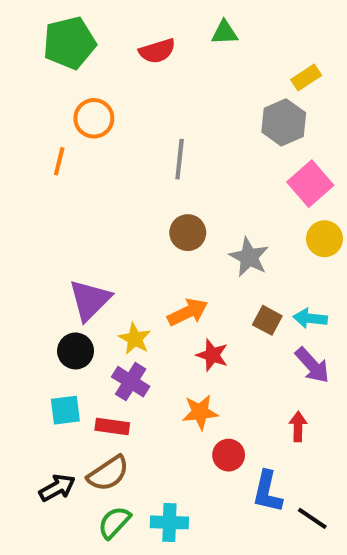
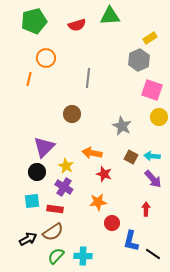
green triangle: (225, 33) -> (110, 16), size x1.5
pink square: (310, 184) -> (152, 90), turned -30
brown circle: (188, 233) -> (72, 114), moved
orange arrow: (188, 312) -> (92, 153), turned -144

